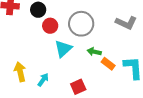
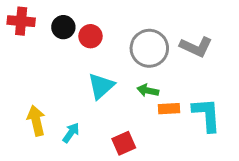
gray circle: (81, 24) -> (149, 48), moved
red circle: (50, 26) -> (90, 36), moved
orange rectangle: (108, 64) -> (169, 109), turned -40

